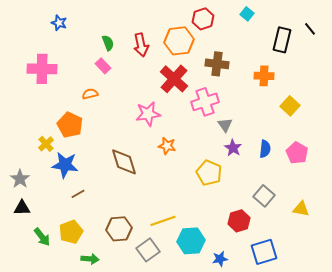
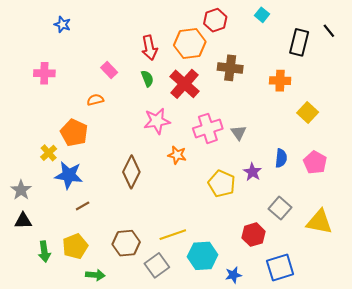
green semicircle: (108, 43) -> (147, 79), moved
pink cross: (42, 69) -> (44, 73), size x0.7
pink cross: (205, 102) -> (208, 128), moved
purple star: (233, 148) -> (252, 172), moved
brown diamond: (124, 162) -> (131, 172), turned 44
yellow triangle: (301, 209) -> (319, 222), size x1.5
green arrow: (42, 237) -> (44, 252), turned 30

